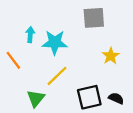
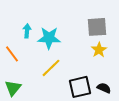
gray square: (94, 18) -> (97, 27), moved
green triangle: (36, 98) -> (13, 88), moved

